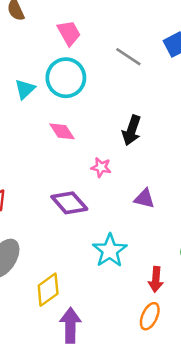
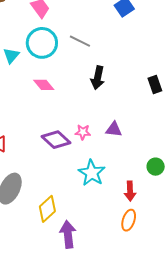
gray line: (128, 57) -> (80, 41), moved
pink star: (101, 167) -> (83, 132), moved

